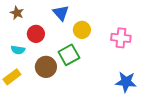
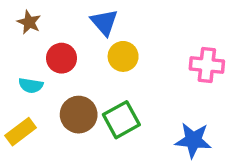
yellow circle: (82, 30) -> (123, 56), moved
green square: (69, 55) -> (121, 120), moved
blue star: (126, 82) -> (193, 140), moved

